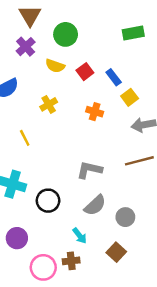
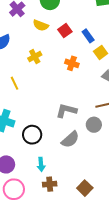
gray circle: (125, 217) -> (94, 125), moved
cyan arrow: (80, 236) -> (41, 164), moved, turned 32
brown square: (116, 252) -> (85, 188), moved
pink circle: (43, 267) -> (14, 189), moved

